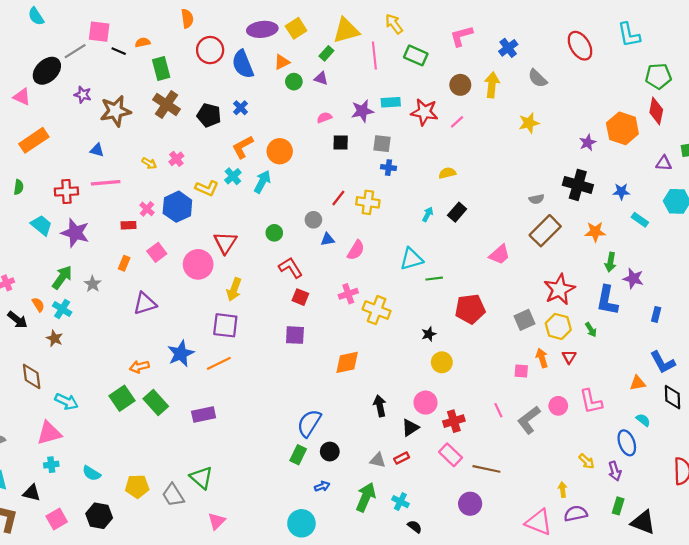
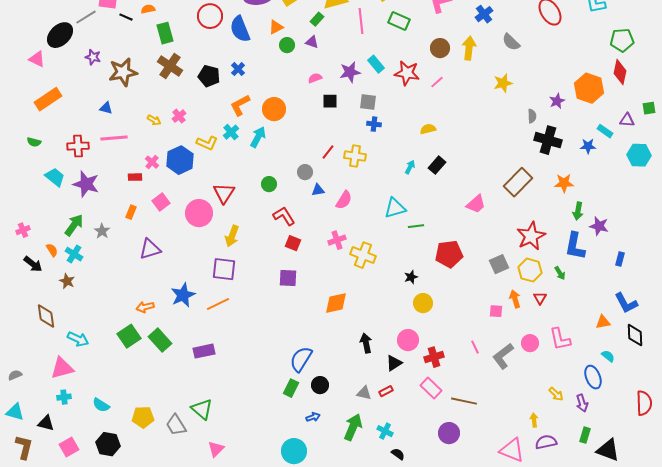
cyan rectangle: (391, 102) -> (376, 64), turned 54
green semicircle: (19, 187) -> (34, 142), turned 96
gray semicircle: (536, 199) -> (532, 116), moved, turned -80
cyan rectangle: (640, 220) -> (605, 131), moved

